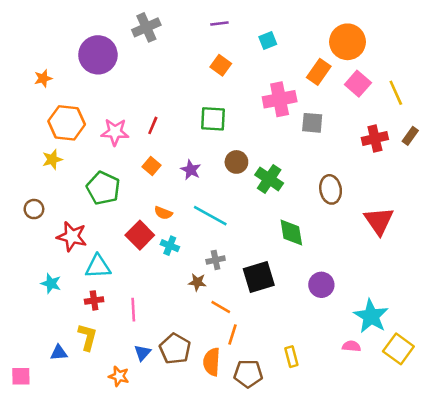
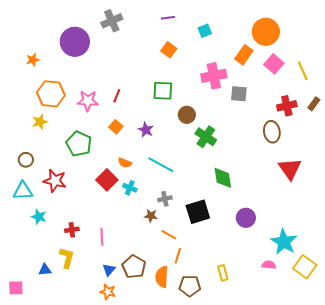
brown circle: (236, 162) -> (187, 115), moved
brown ellipse: (331, 189) -> (272, 132), moved
cyan triangle: (98, 267) -> (23, 191), moved
orange star: (119, 376) -> (108, 292), moved

